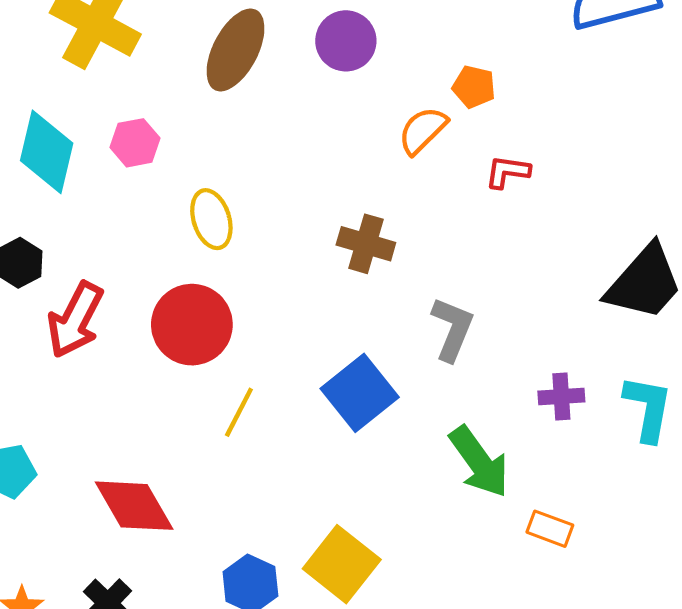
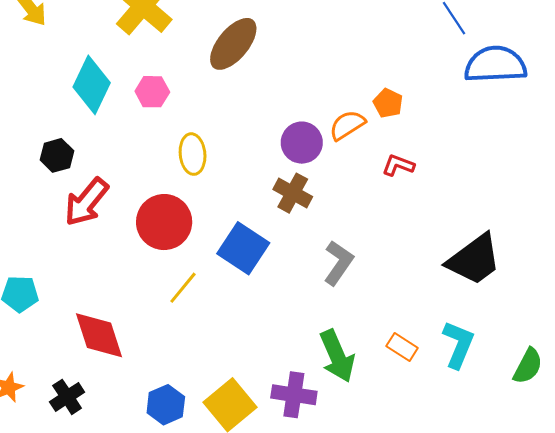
purple circle: (346, 41) -> (302, 143), moved
blue square: (360, 393) -> (243, 248), moved, turned -30
purple cross: (561, 396) -> (294, 395), moved, size x1.4
orange rectangle: (550, 529) -> (402, 347), moved

